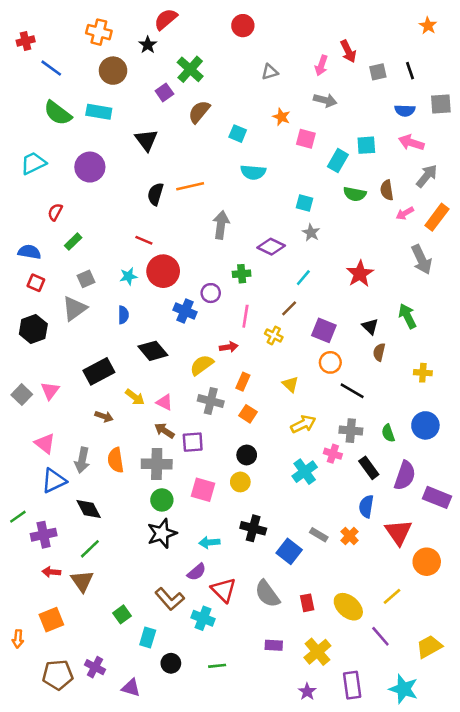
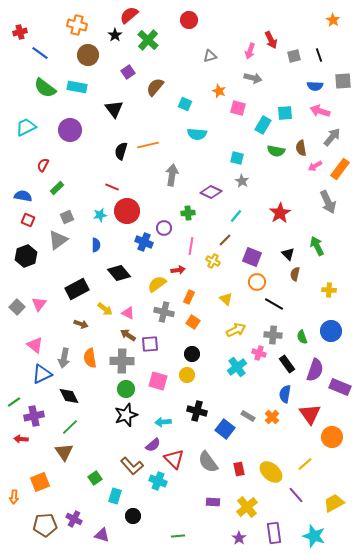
green cross: (190, 69) -> (148, 40), moved
red arrow: (51, 572) -> (21, 439), moved
green line: (217, 666) -> (178, 536), moved

